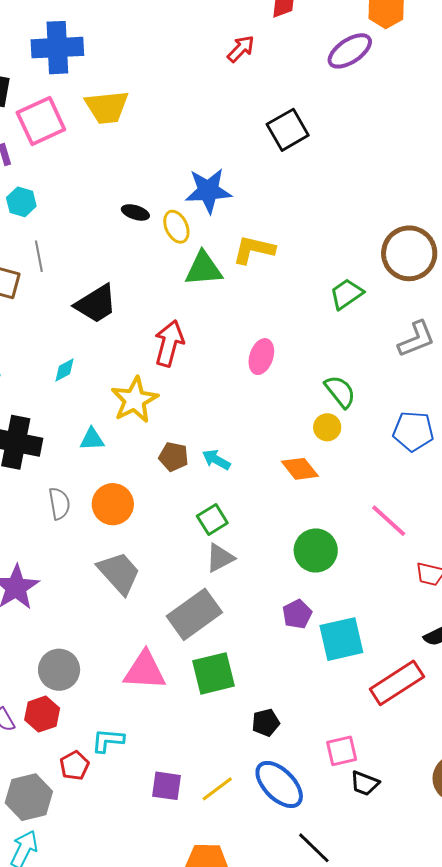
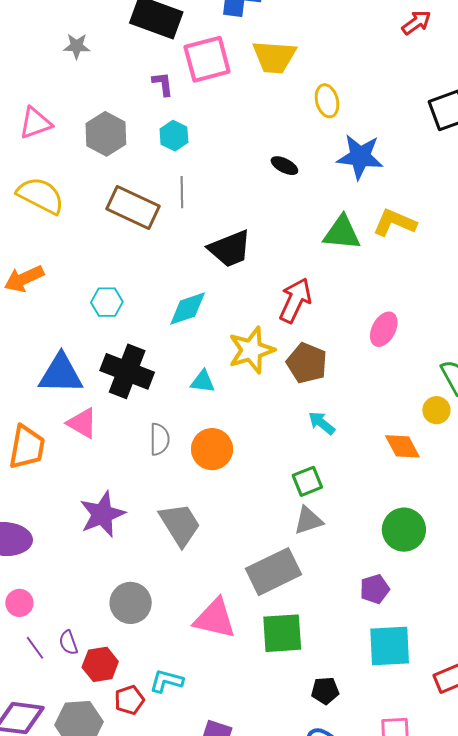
yellow ellipse: (176, 227) -> (327, 101), moved
cyan diamond: (65, 370) -> (188, 309), size x1.6
brown pentagon: (174, 457) -> (307, 363), moved, size x1.4
gray trapezoid: (119, 573) -> (180, 524), moved
cyan square: (341, 639) -> (390, 646), moved
red hexagon: (42, 714) -> (100, 664), moved

